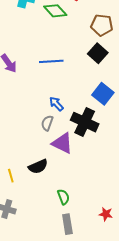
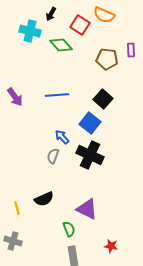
black square: (98, 53) -> (103, 99), moved
blue square: (103, 94) -> (90, 123), moved
purple triangle: (62, 143) -> (87, 209), moved

